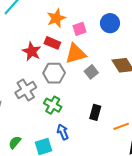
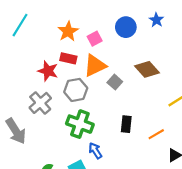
gray cross: (26, 90) -> (40, 103), moved
green cross: (53, 105) -> (80, 124), size x1.4

